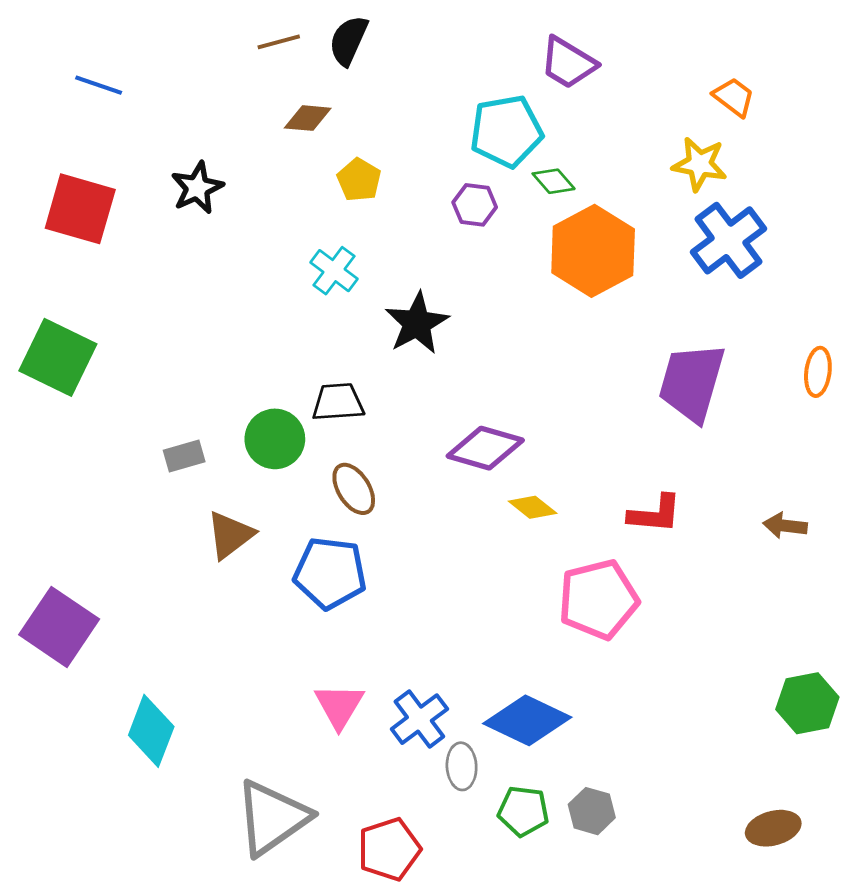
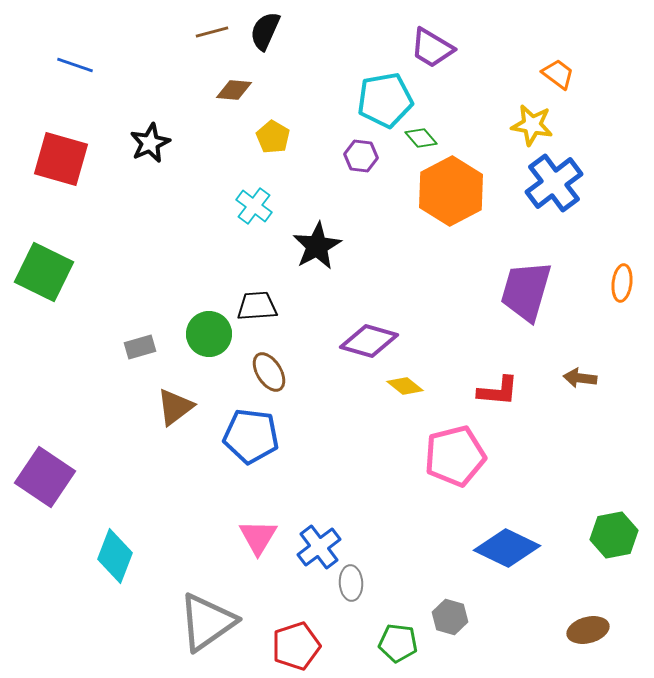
brown arrow: (785, 526) -> (580, 378), moved
blue diamond: (527, 720) -> (507, 548), moved
green pentagon: (523, 811) -> (398, 643), moved

